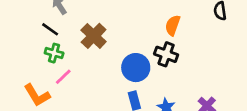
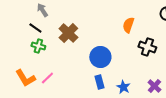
black cross: (166, 54) -> (147, 47), moved
pink line: (63, 77) -> (47, 78), moved

